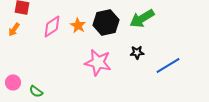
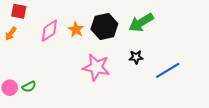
green semicircle: (36, 91) -> (29, 87), moved, turned -64

